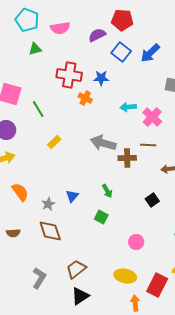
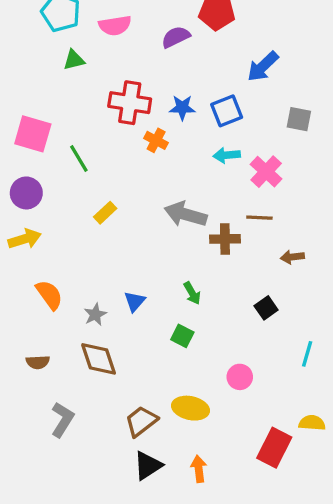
blue square: (121, 52) -> (227, 111), moved, turned 30
yellow ellipse: (125, 276) -> (190, 408), moved
gray L-shape: (39, 278) -> (62, 420), moved
orange arrow: (135, 303) -> (199, 469), moved

